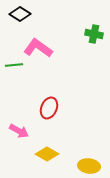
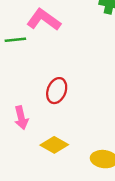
pink arrow: (19, 131) -> (21, 118), turned 48

